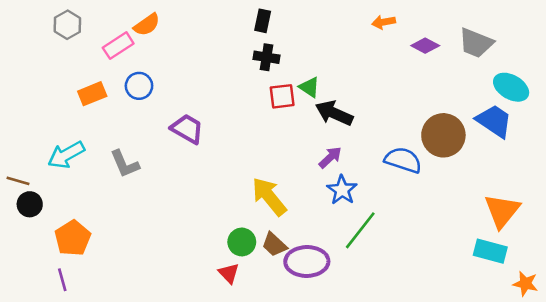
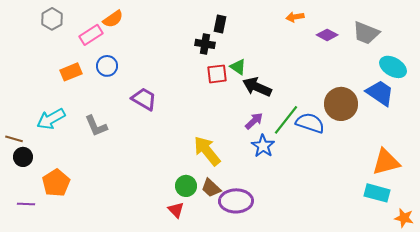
black rectangle: (263, 21) -> (220, 24), moved
orange triangle: (502, 211) -> (386, 162), turned 36
green line: (360, 230) -> (286, 120), moved
purple line: (62, 280) -> (26, 204), moved, turned -72

